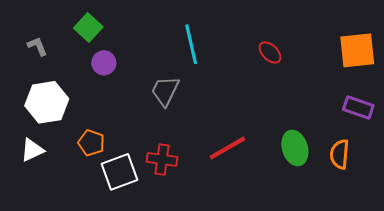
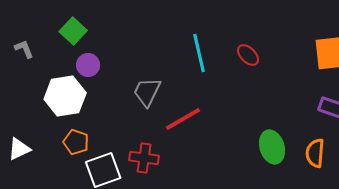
cyan line: (191, 44) -> (199, 53), moved
white hexagon: (47, 102) -> (65, 96), moved
red line: (227, 148) -> (183, 119), moved

